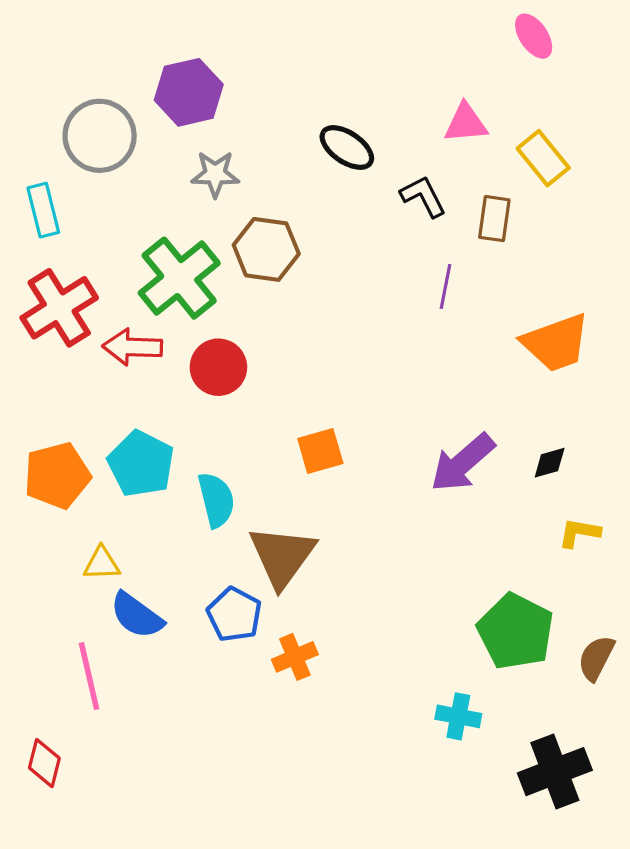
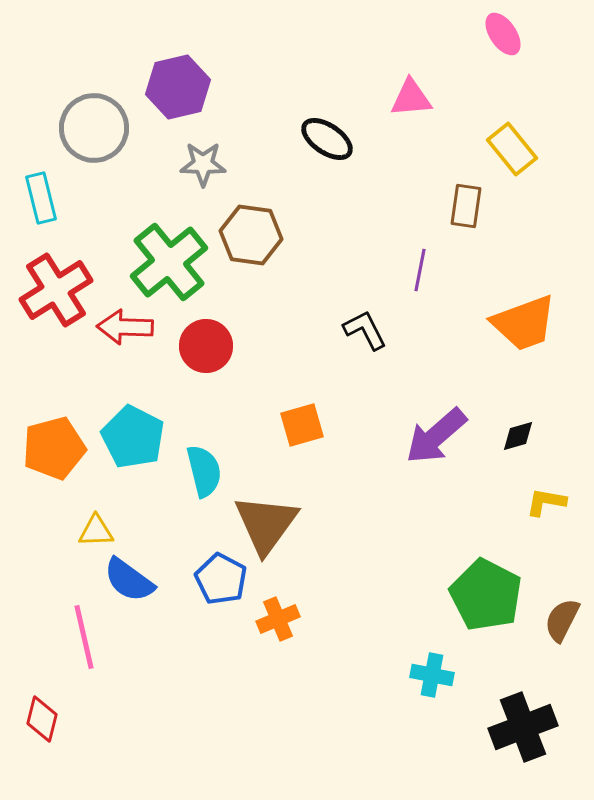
pink triangle: (466, 123) -> (411, 98), moved
black L-shape: (423, 196) -> (365, 330), moved

